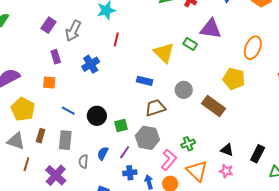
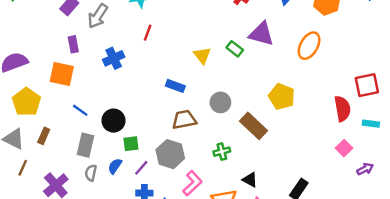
orange ellipse: (253, 48) -> (309, 46), moved
yellow triangle: (164, 53) -> (202, 55), size x0.7
orange square: (49, 82) -> (62, 74), size x1.5
green square: (121, 125) -> (131, 144), moved
gray rectangle: (65, 140) -> (85, 145), moved
green cross: (188, 144) -> (222, 152), moved
black triangle: (227, 150) -> (250, 180), moved

